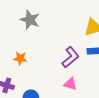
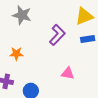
purple L-shape: (70, 57) -> (57, 35), moved

